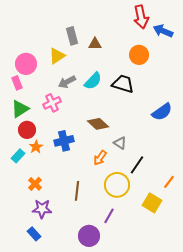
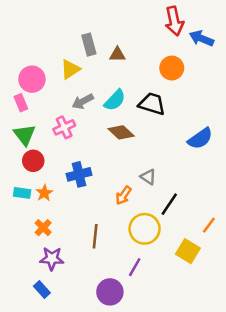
green triangle: (20, 109) -> (25, 135), turned -36
brown diamond: (98, 124) -> (121, 132), moved
orange star: (36, 147) -> (44, 193), moved
cyan rectangle: (18, 156) -> (22, 193), turned 56

